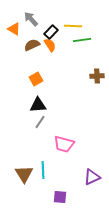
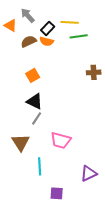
orange semicircle: (50, 45) -> (47, 41), turned 136
black triangle: (38, 105) -> (35, 101), turned 30
brown triangle: (24, 174) -> (21, 142), moved

